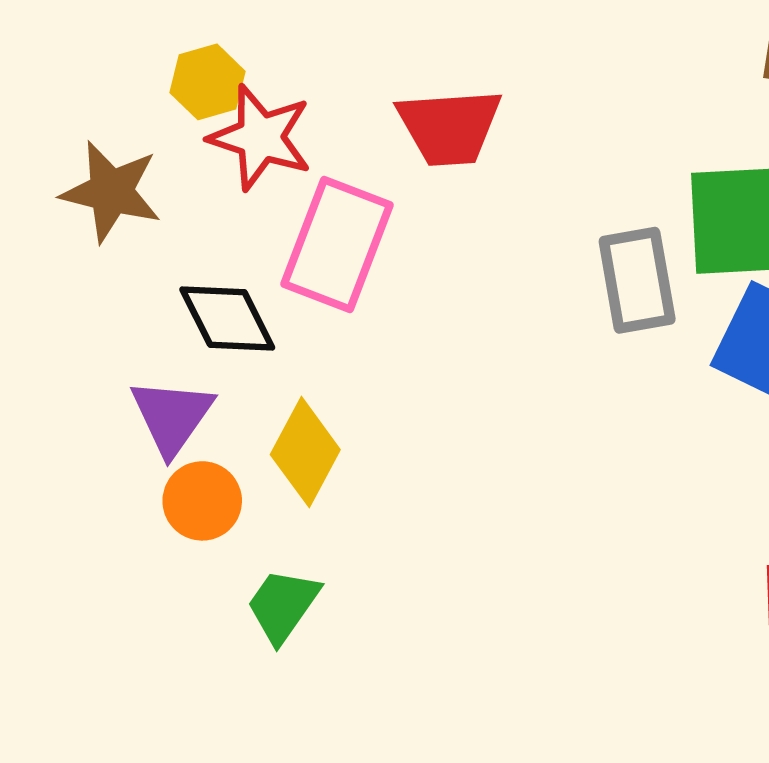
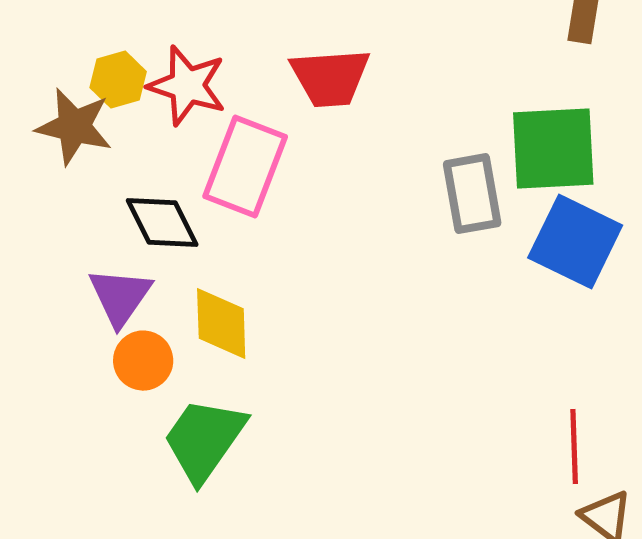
yellow hexagon: (208, 82) -> (118, 80), moved
yellow diamond: (305, 452) -> (221, 324), turned -30
green trapezoid: (283, 605) -> (204, 440), size x1.5

